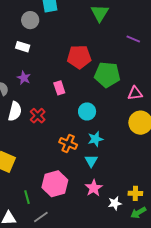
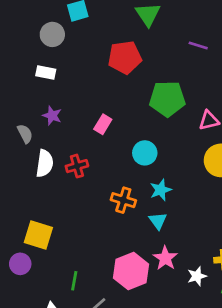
red pentagon: (79, 57) -> (125, 57), moved
pink rectangle: (59, 88) -> (103, 124), turned 56
red cross: (38, 116) -> (77, 166), turned 35
pink hexagon: (55, 184) -> (131, 271), moved
green line: (27, 197) -> (74, 281), turned 32

